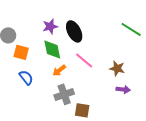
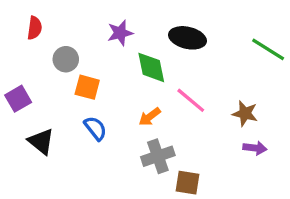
purple star: (50, 26) -> (120, 33), moved
black ellipse: (74, 31) -> (187, 38), moved, turned -50
green diamond: (52, 49) -> (151, 67), moved

